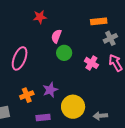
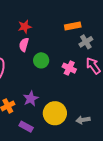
red star: (40, 17) -> (25, 27), moved
pink semicircle: (56, 36) -> (24, 45), moved
purple rectangle: (43, 117) -> (26, 127), turned 40

